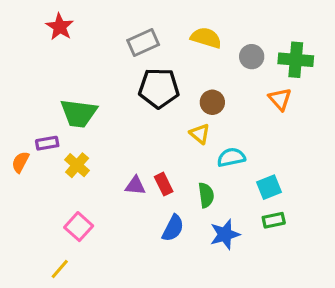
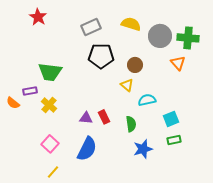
gray circle: (252, 57) -> (160, 36), size x1.5
orange semicircle: (20, 162) -> (13, 103), turned -80
blue semicircle: (173, 228) -> (87, 149), moved, size x1.4
yellow line: (60, 269) -> (53, 172), moved

